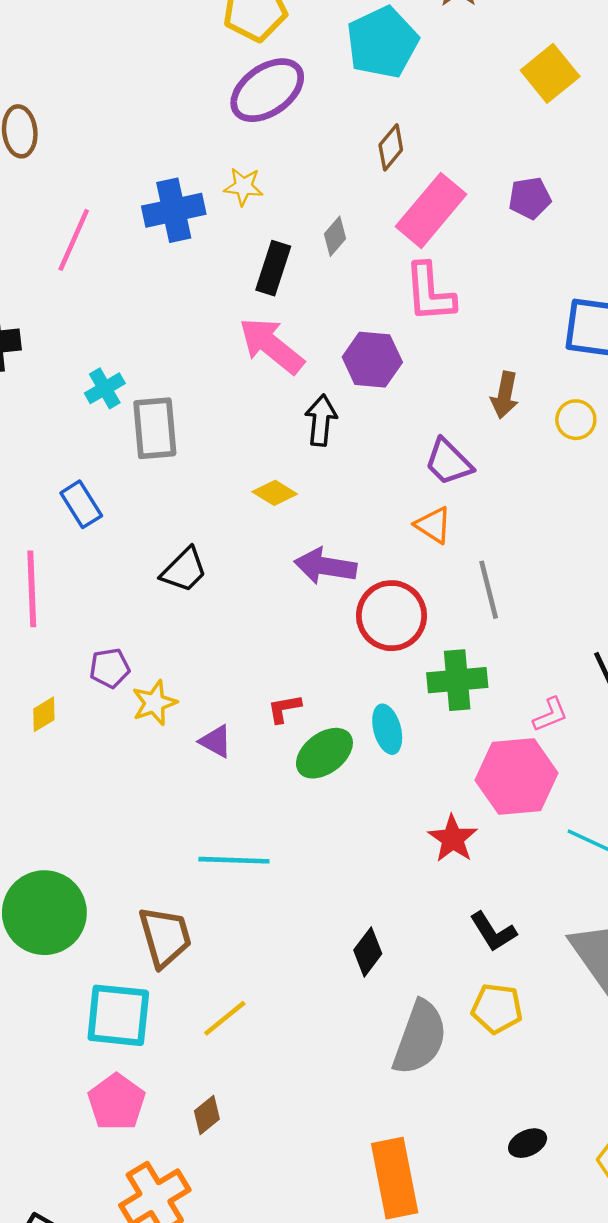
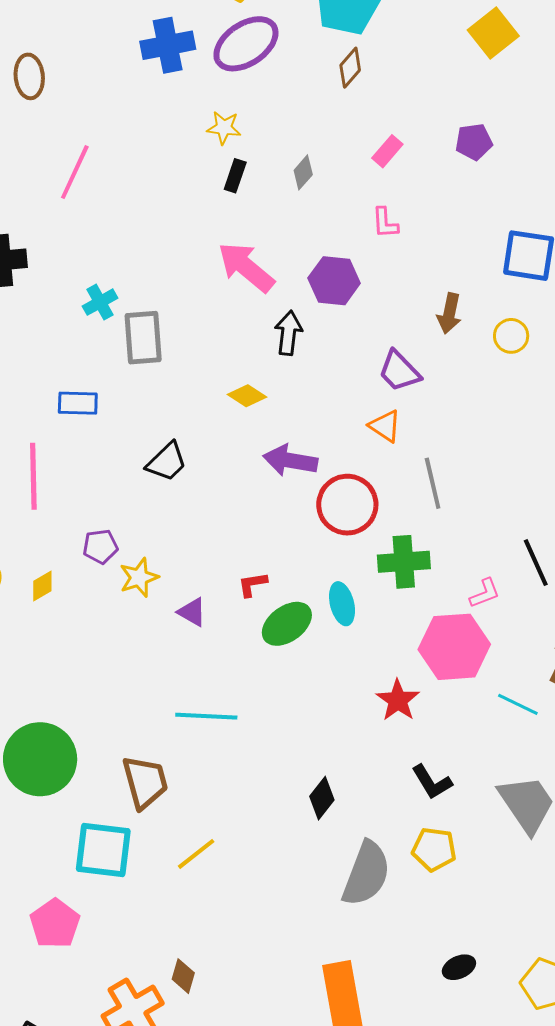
brown diamond: (391, 147) -> (350, 68), moved
blue cross: (174, 210) -> (168, 45), moved
pink rectangle: (431, 210) -> (387, 151), size x0.5
black rectangle: (273, 268) -> (235, 176), moved, size x0.7
pink L-shape: (430, 293) -> (385, 223), size x0.6
blue rectangle: (81, 504) -> (78, 403), turned -57
pink pentagon: (116, 1102) -> (55, 924), moved
brown diamond: (207, 1115) -> (183, 976), moved, turned -36

